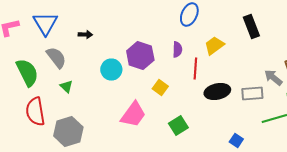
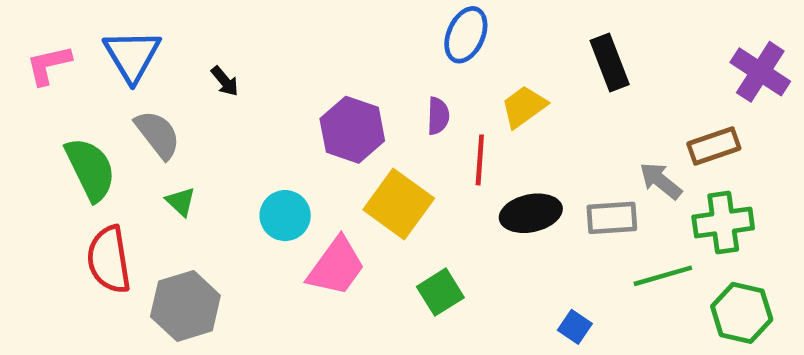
black arrow: (85, 34) -> (225, 81), turned 48
cyan circle: (111, 70) -> (285, 216), moved
yellow square: (160, 88) -> (399, 204), size x1.8

